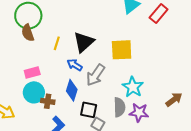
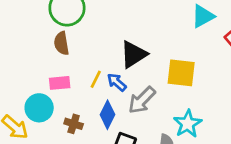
brown semicircle: (28, 33) -> (61, 43), moved
yellow line: (57, 43) -> (96, 79), moved
cyan circle: (34, 92) -> (39, 108), moved

